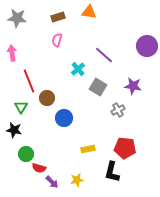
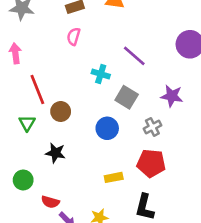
cyan cross: (78, 69) -> (101, 74), turned -32
blue circle: (64, 118) -> (107, 128), moved
black star: (14, 130) -> (55, 153), moved
red pentagon: (125, 148) -> (151, 163), moved
green circle: (26, 154) -> (23, 180), moved

